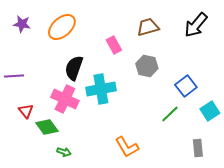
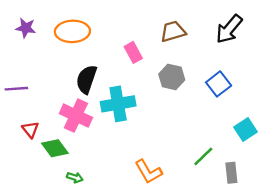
orange ellipse: (62, 27) -> (72, 31), turned 40
blue square: (186, 86) -> (219, 84), moved
green line: (170, 114) -> (203, 156), moved

